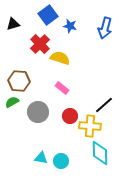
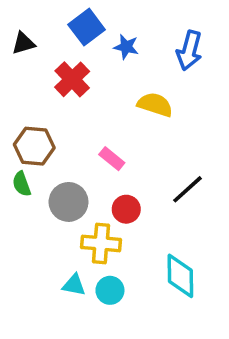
yellow semicircle: (60, 58) -> (155, 105), moved
green semicircle: (12, 102) -> (22, 184), turned -80
yellow cross: (90, 126) -> (101, 243), moved

